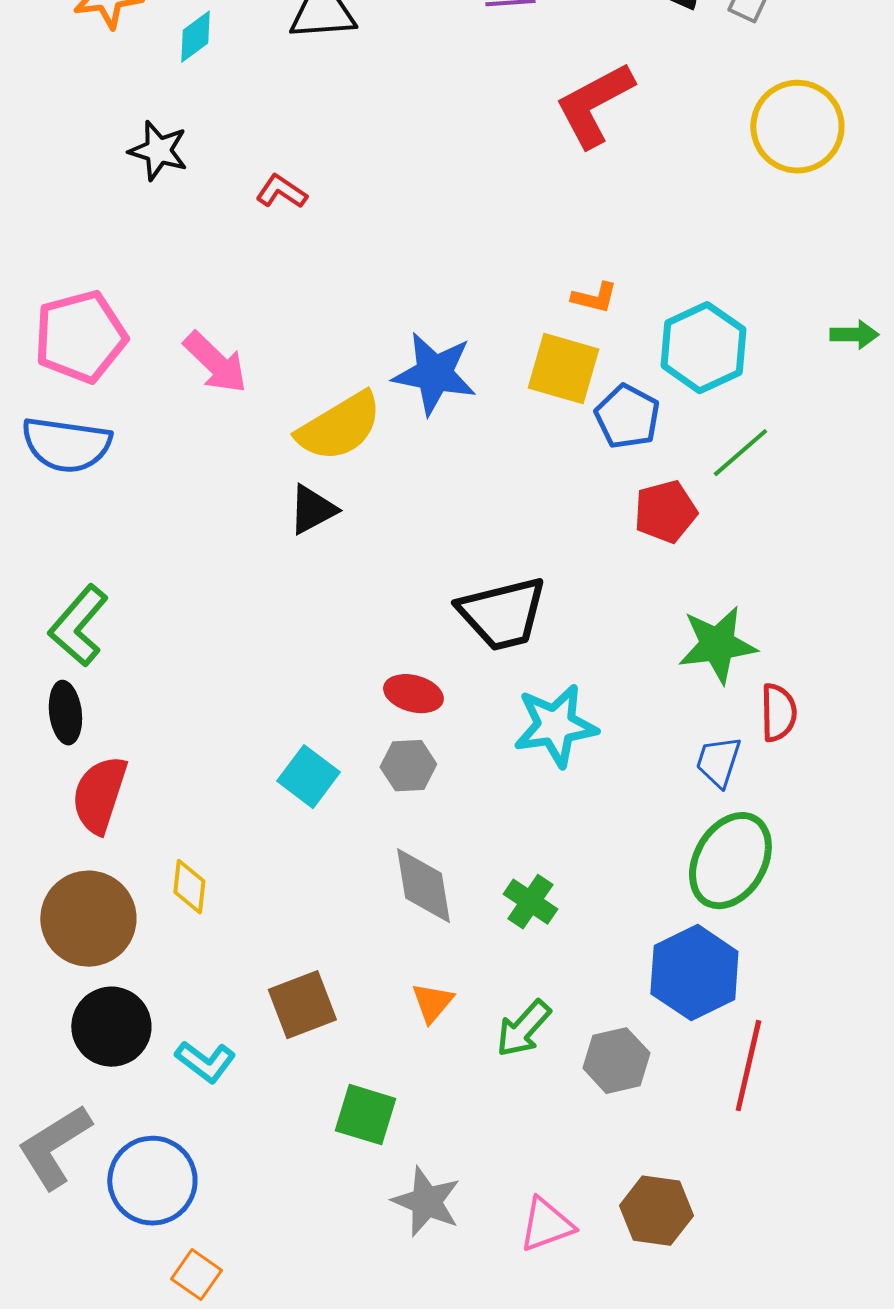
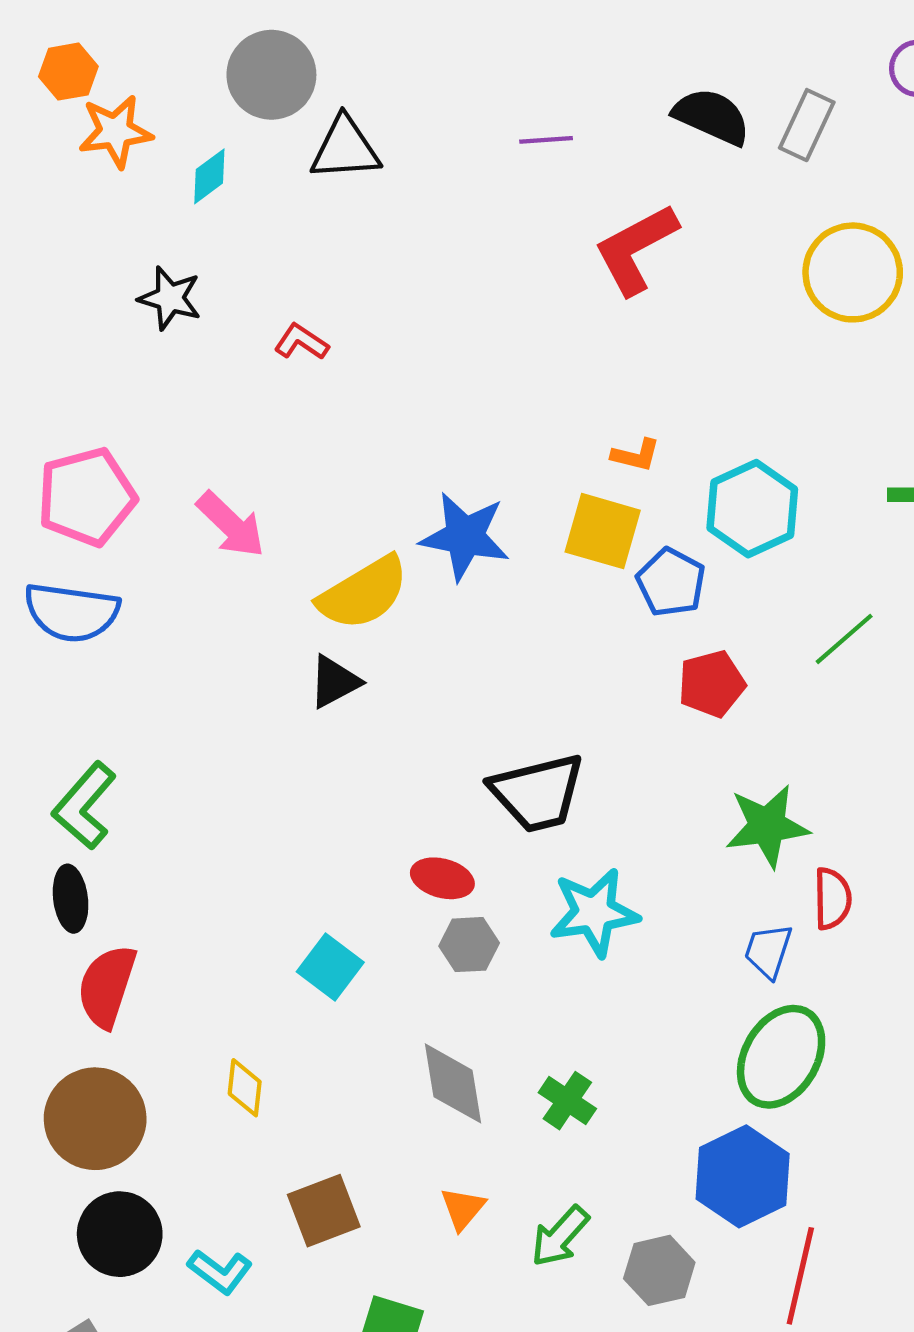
green line: (740, 453) -> (844, 639), moved
gray hexagon: (408, 766) -> (469, 945), moved
yellow diamond: (189, 887) -> (245, 1088), moved

